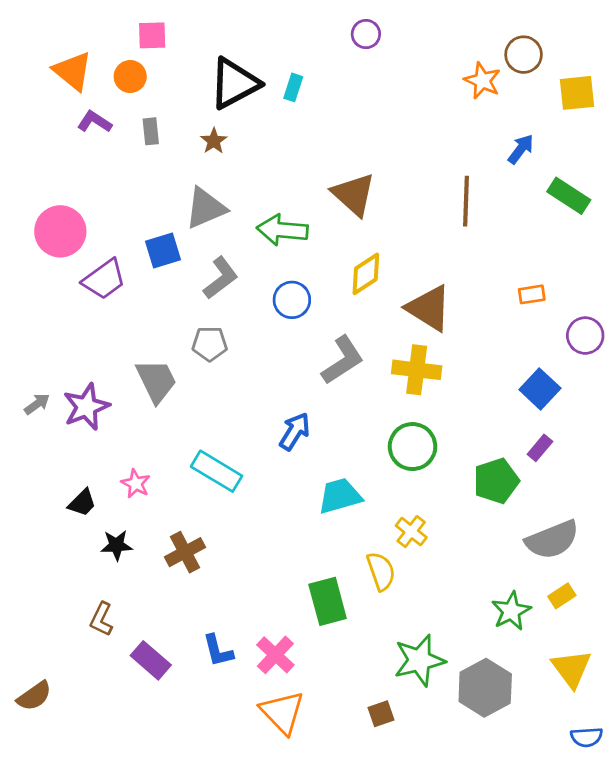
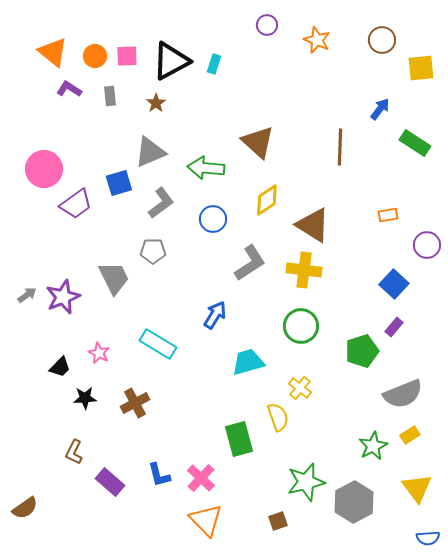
pink square: (152, 35) -> (127, 56), moved
orange star: (482, 81) -> (317, 40), moved

